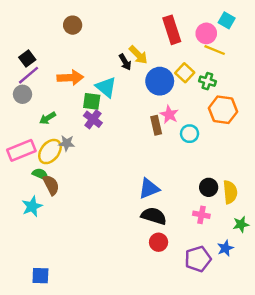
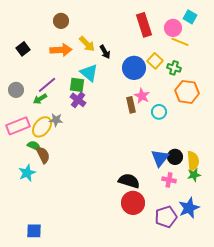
yellow arrow: (138, 55) -> (87, 44), moved
purple line: (28, 75) -> (47, 85), moved
orange arrow: (70, 78) -> (61, 50), moved
gray circle: (22, 94) -> (16, 90), moved
blue triangle: (149, 189) -> (160, 158), moved, turned -30
green star: (241, 224) -> (194, 175), moved
red circle: (159, 242) -> (133, 203), size x1.5
blue star: (225, 248) -> (189, 208), size x1.5

